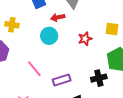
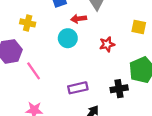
yellow square: (112, 29) -> (139, 27), moved
pink line: (34, 69) -> (34, 71), moved

